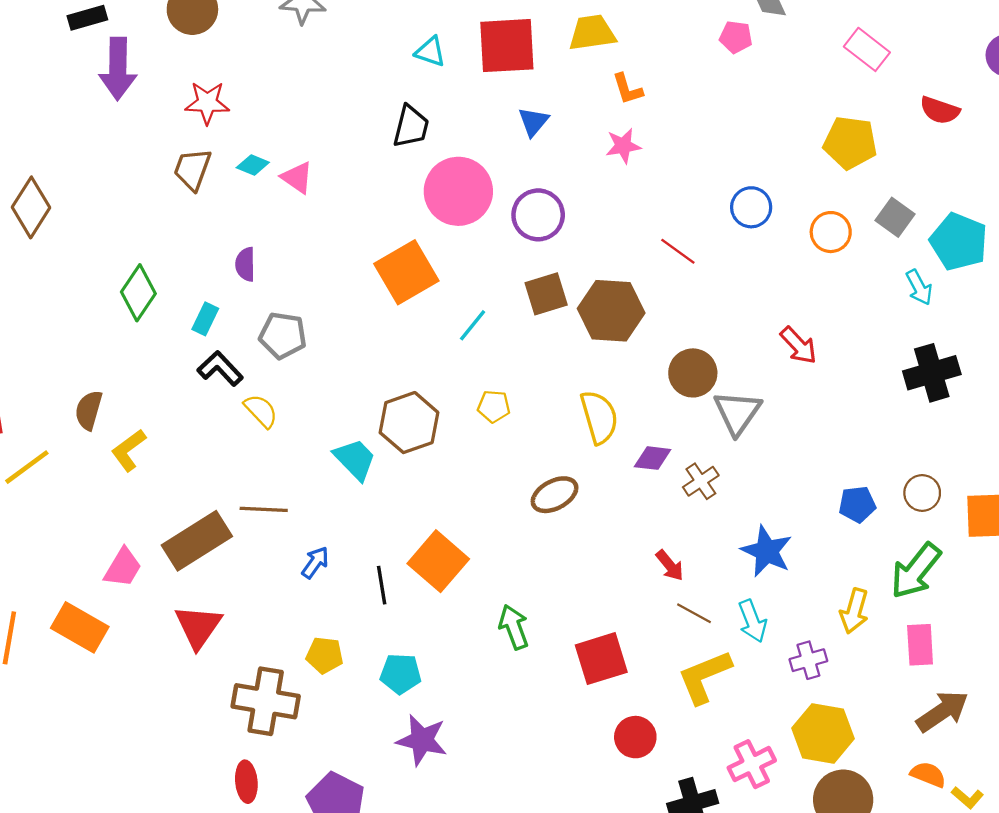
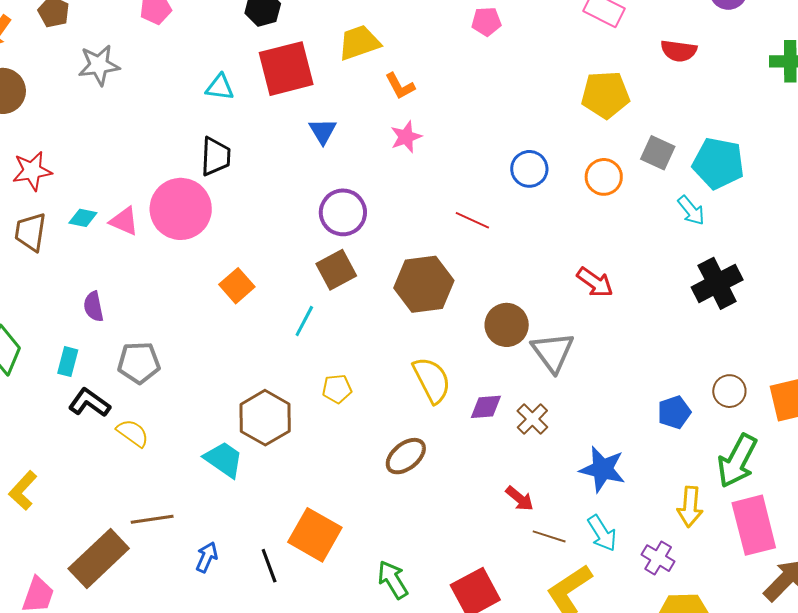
pink circle: (458, 191) -> (181, 209), moved
orange square: (406, 272) -> (237, 286), size x0.6
brown square: (546, 294) -> (336, 270), moved
pink rectangle: (920, 645) -> (754, 525), size x1.5
purple cross: (808, 660) -> (658, 558), turned -32

